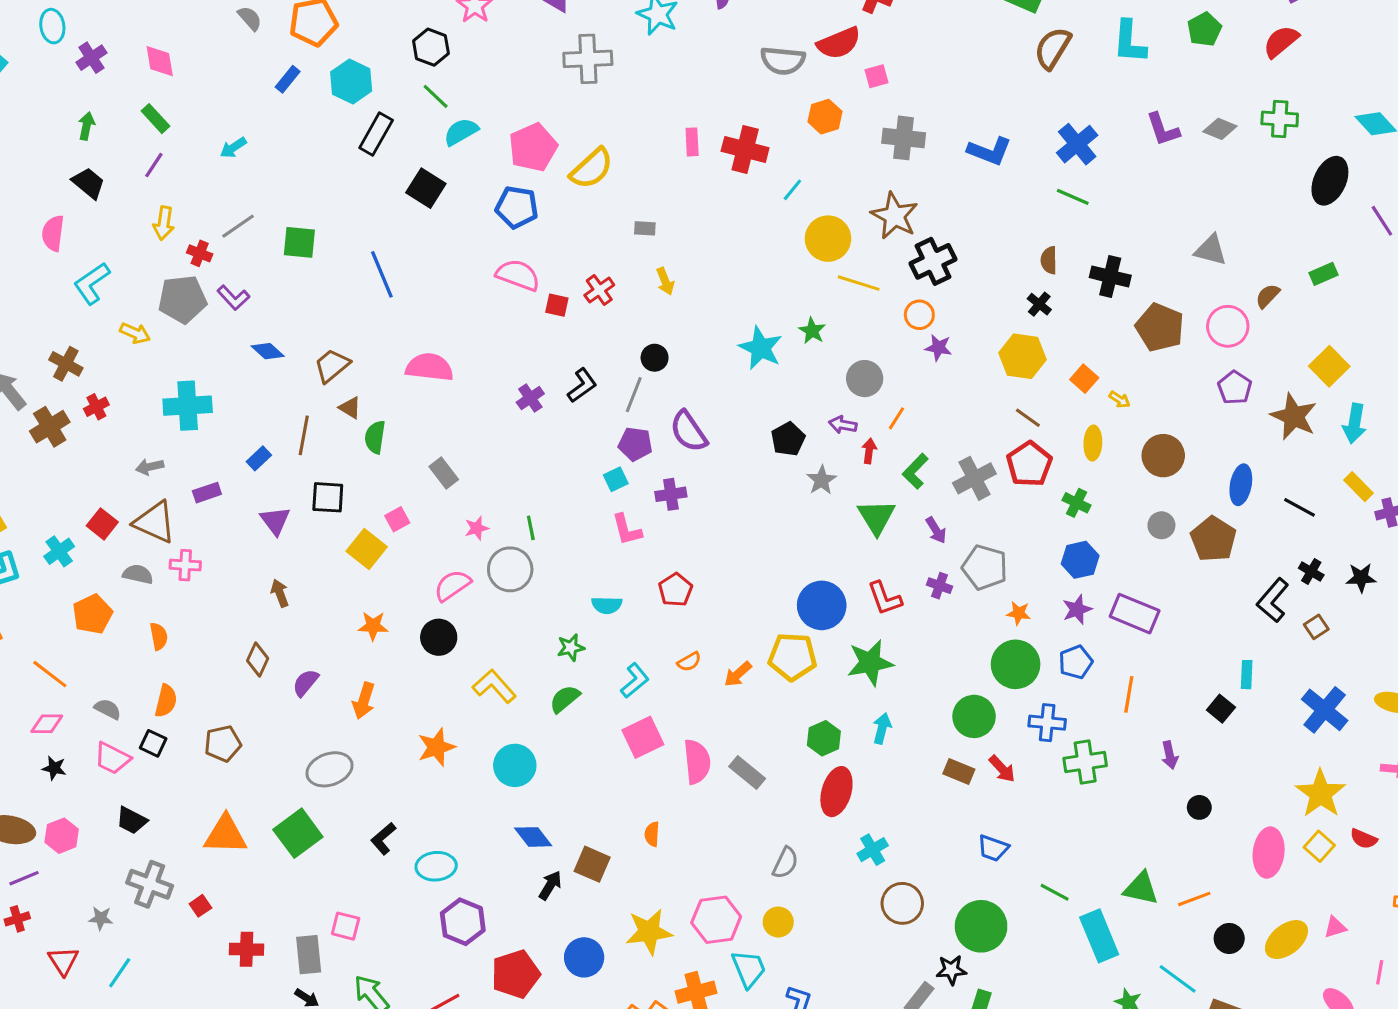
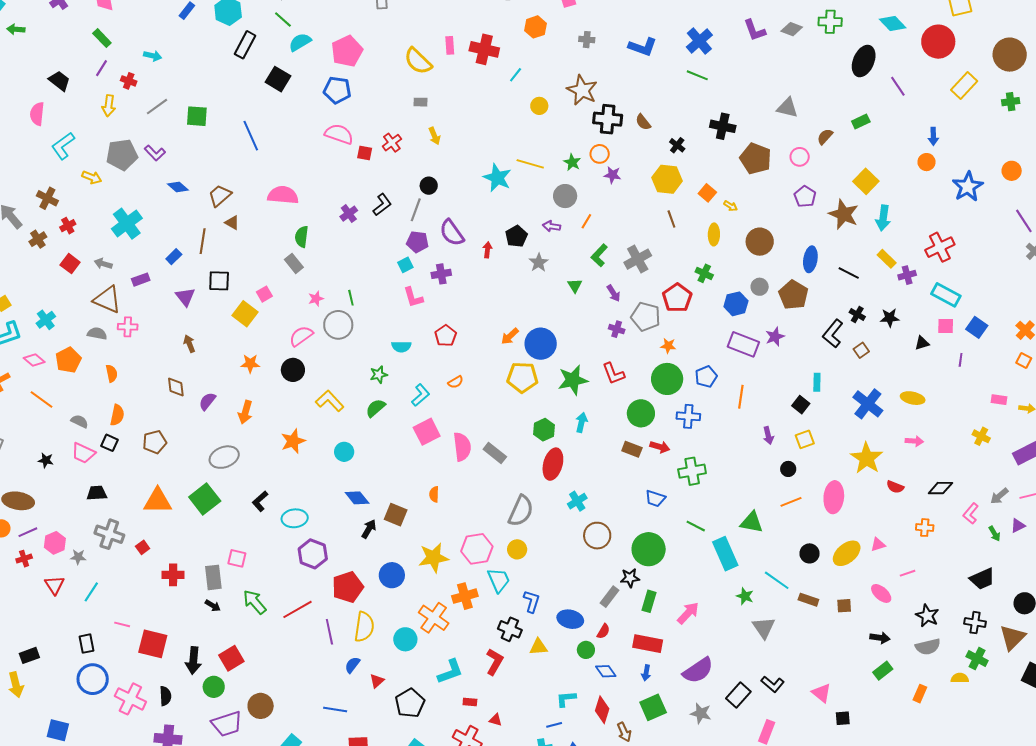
green arrow: (86, 126) -> (16, 29), moved, turned -96
gray cross: (904, 138) -> (587, 40), size x0.6
cyan arrow: (233, 148) -> (153, 56), turned -132
yellow semicircle: (592, 168) -> (418, 61), moved, turned 88
yellow circle: (828, 239) -> (539, 106), size x0.6
red cross: (200, 253) -> (129, 81), moved
brown semicircle: (1049, 260) -> (643, 122), moved, turned -36
black cross: (933, 261) -> (608, 119), turned 32
yellow line: (859, 283) -> (530, 164), moved
pink circle: (1228, 326) -> (800, 157), size x0.7
green star: (812, 331) -> (572, 162), moved
cyan cross: (188, 406) -> (127, 224), turned -32
brown line: (1028, 418) -> (671, 219), turned 36
brown cross: (50, 427) -> (38, 239), size x0.7
green semicircle: (375, 437) -> (302, 237), moved
red arrow: (869, 451) -> (487, 250), moved
red pentagon: (1029, 464) -> (677, 298), moved
gray arrow: (150, 467) -> (103, 264), turned 30
green triangle: (876, 517) -> (575, 286), size x0.6
red square: (102, 524) -> (70, 264), moved
blue hexagon: (1080, 560) -> (736, 304), moved
red L-shape: (885, 598) -> (613, 374), moved
purple star: (1077, 609) -> (775, 337), moved
brown diamond: (258, 659) -> (176, 387), turned -30
orange arrow: (738, 674) -> (510, 336), moved
pink diamond: (47, 724) -> (34, 360), moved, turned 40
green cross: (1085, 762) -> (692, 471), moved
cyan circle: (515, 765) -> (344, 452), size x0.7
red arrow: (1002, 769) -> (660, 447), turned -30
black trapezoid: (132, 820) -> (97, 493), turned 150
pink hexagon: (62, 836) -> (55, 543), moved
yellow square: (1319, 846) -> (805, 439), moved, turned 30
gray semicircle: (785, 863) -> (521, 511), size x1.5
orange line: (1194, 899) -> (791, 502), moved
pink line: (1380, 972) -> (908, 573), turned 63

